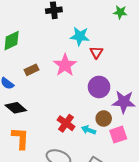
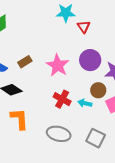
pink star: (65, 65) -> (58, 65), moved
brown rectangle: (31, 70) -> (25, 62), moved

